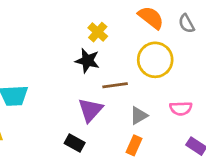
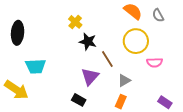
yellow cross: (98, 32) -> (75, 22), moved
brown line: (115, 85) -> (107, 59), turned 66
pink semicircle: (181, 108) -> (155, 63), moved

